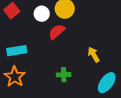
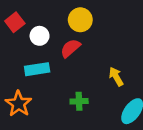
white circle: (42, 14) -> (40, 36), moved
cyan rectangle: (17, 51) -> (37, 69), moved

